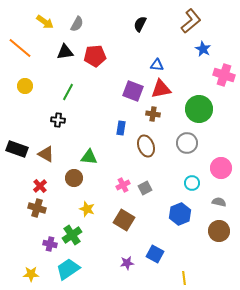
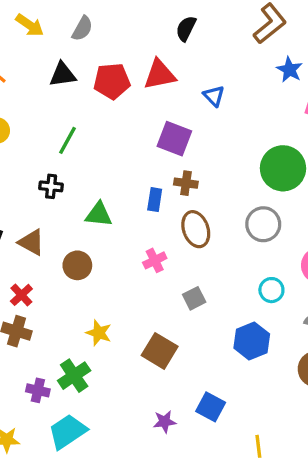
blue triangle: (157, 65) -> (214, 96), turned 40
red triangle: (161, 89) -> (160, 75), moved
brown cross: (153, 114) -> (186, 183), moved
green triangle: (89, 157) -> (99, 214), moved
brown circle: (74, 178) -> (77, 265), moved
pink cross: (123, 185) -> (155, 260), moved

